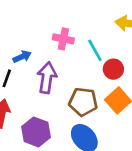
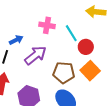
purple arrow: (47, 78) -> (36, 55), turned 45

